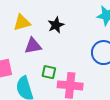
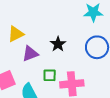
black star: (56, 25) -> (58, 44), moved

